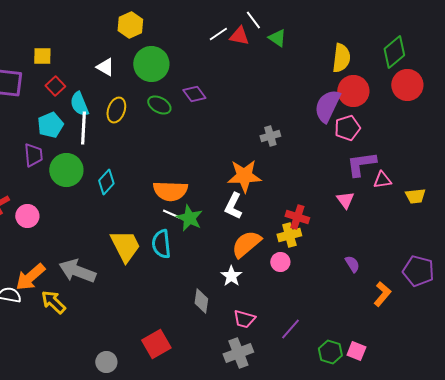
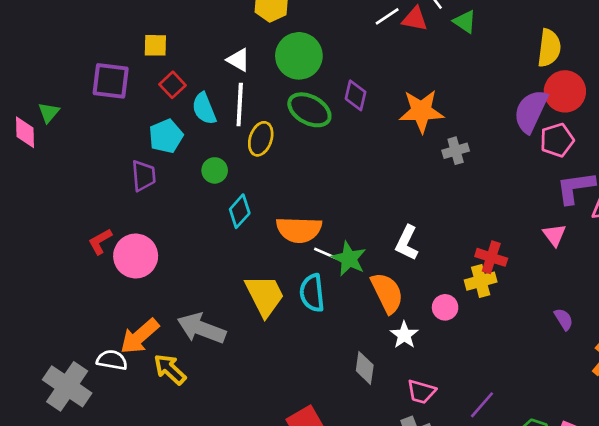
purple diamond: (194, 94) -> (356, 95), turned 50
green ellipse: (159, 105) -> (309, 110), size x1.4
yellow ellipse: (116, 110) -> (261, 139), moved
white line: (83, 128) -> (240, 105), moved
green circle: (66, 170) -> (215, 170), moved, size x0.6
orange star: (244, 176) -> (421, 111), moved
orange semicircle: (170, 191) -> (299, 230), moved
pink circle: (27, 216) -> (136, 256), size x1.4
orange semicircle: (246, 244) -> (387, 293), moved, turned 104
pink circle: (280, 262) -> (445, 307), moved

